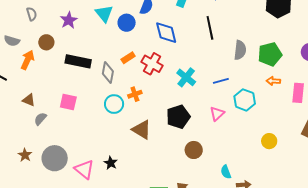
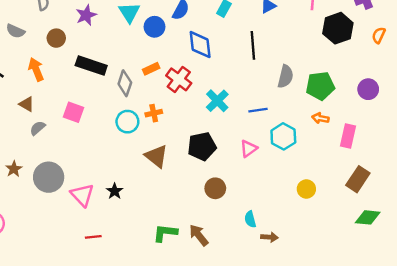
orange arrow: (28, 60) -> (36, 69), moved, turned -54

